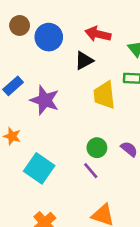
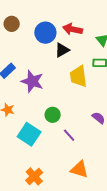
blue circle: (49, 37) -> (45, 33), moved
green circle: (97, 148) -> (53, 115), moved

